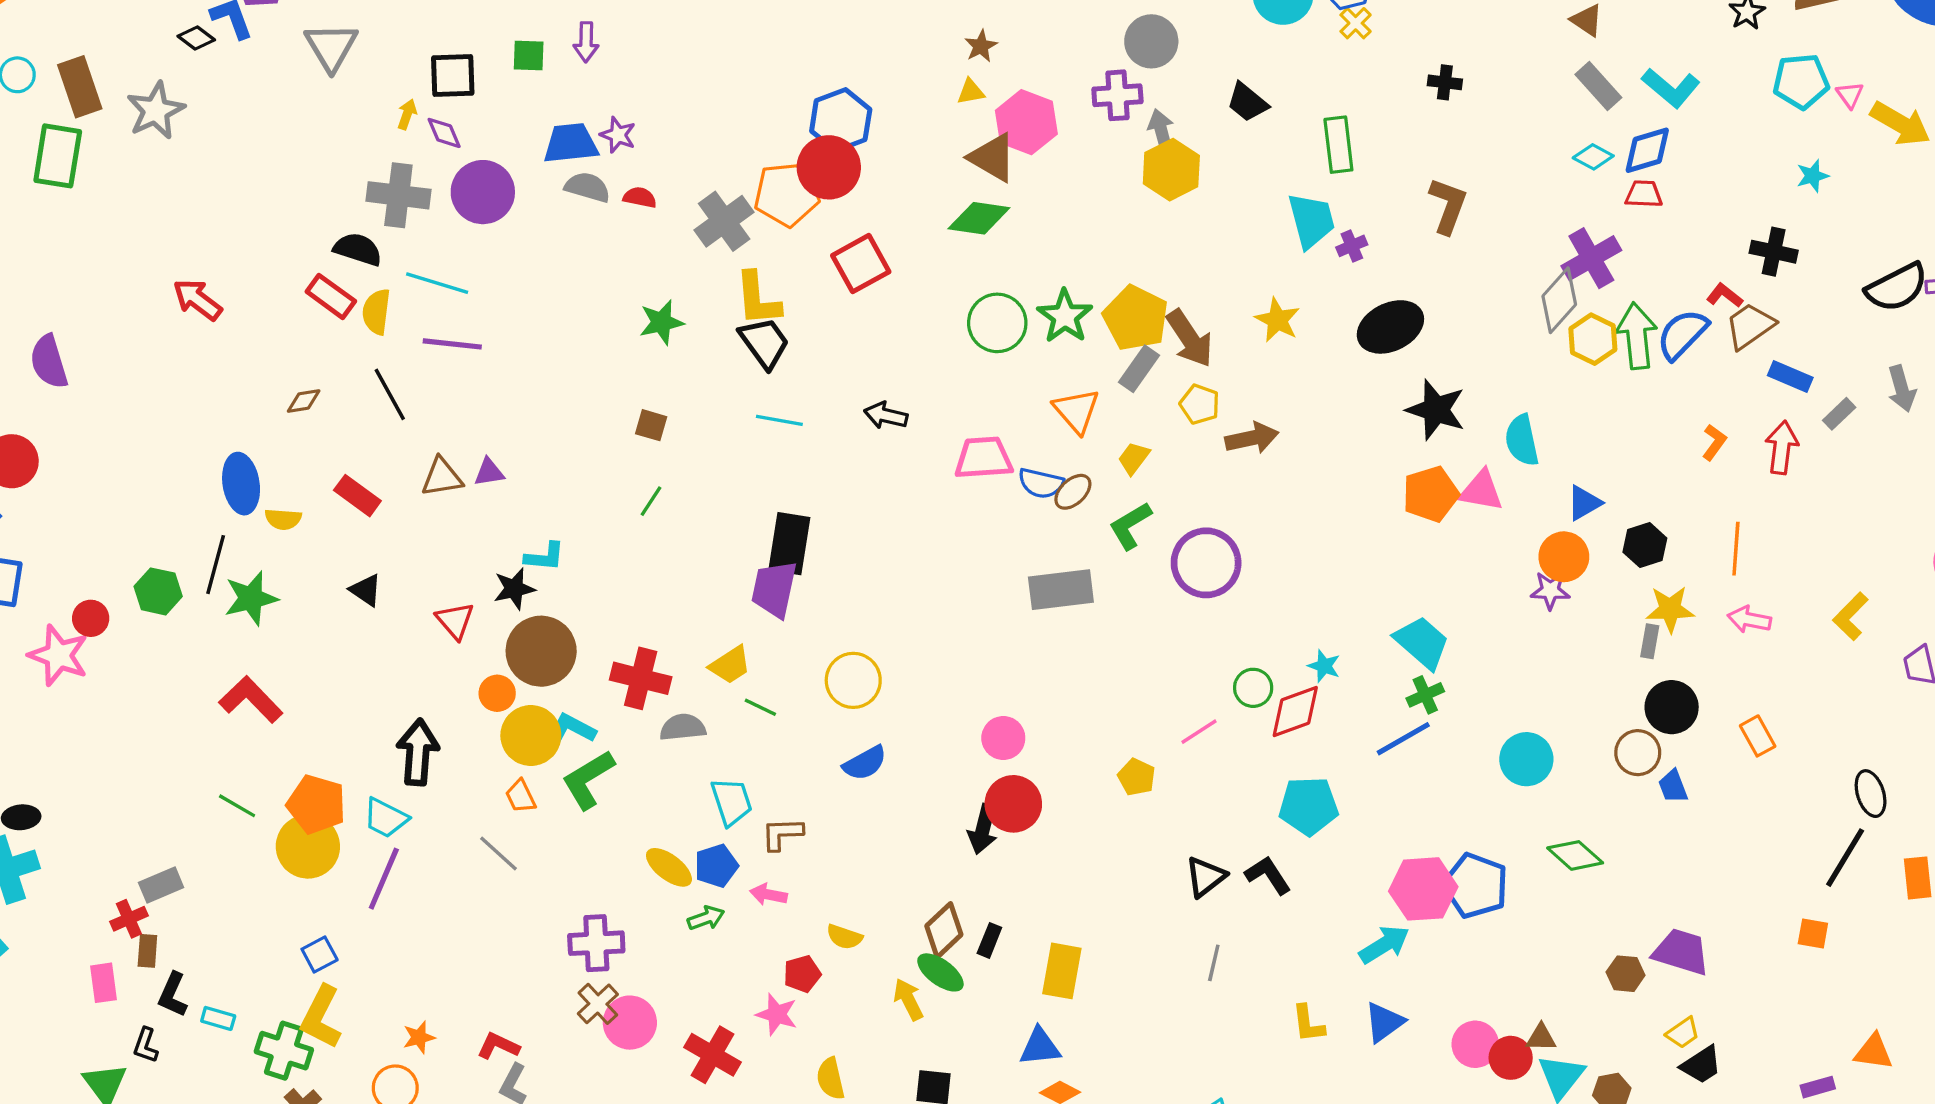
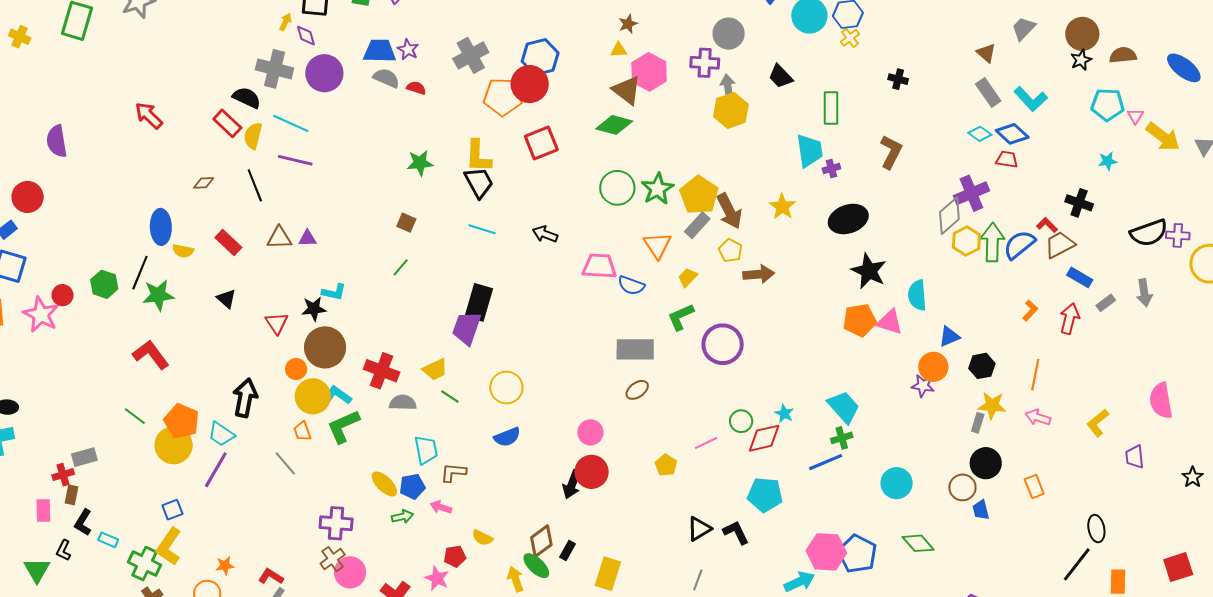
blue diamond: (1647, 150) -> (1012, 134), turned 52
gray cross: (724, 221) -> (471, 55), moved
brown ellipse: (1073, 492) -> (637, 390), moved

